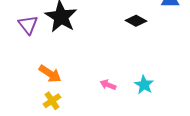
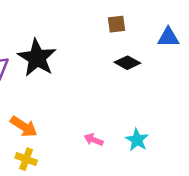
yellow cross: (52, 101) -> (26, 159), turned -36

